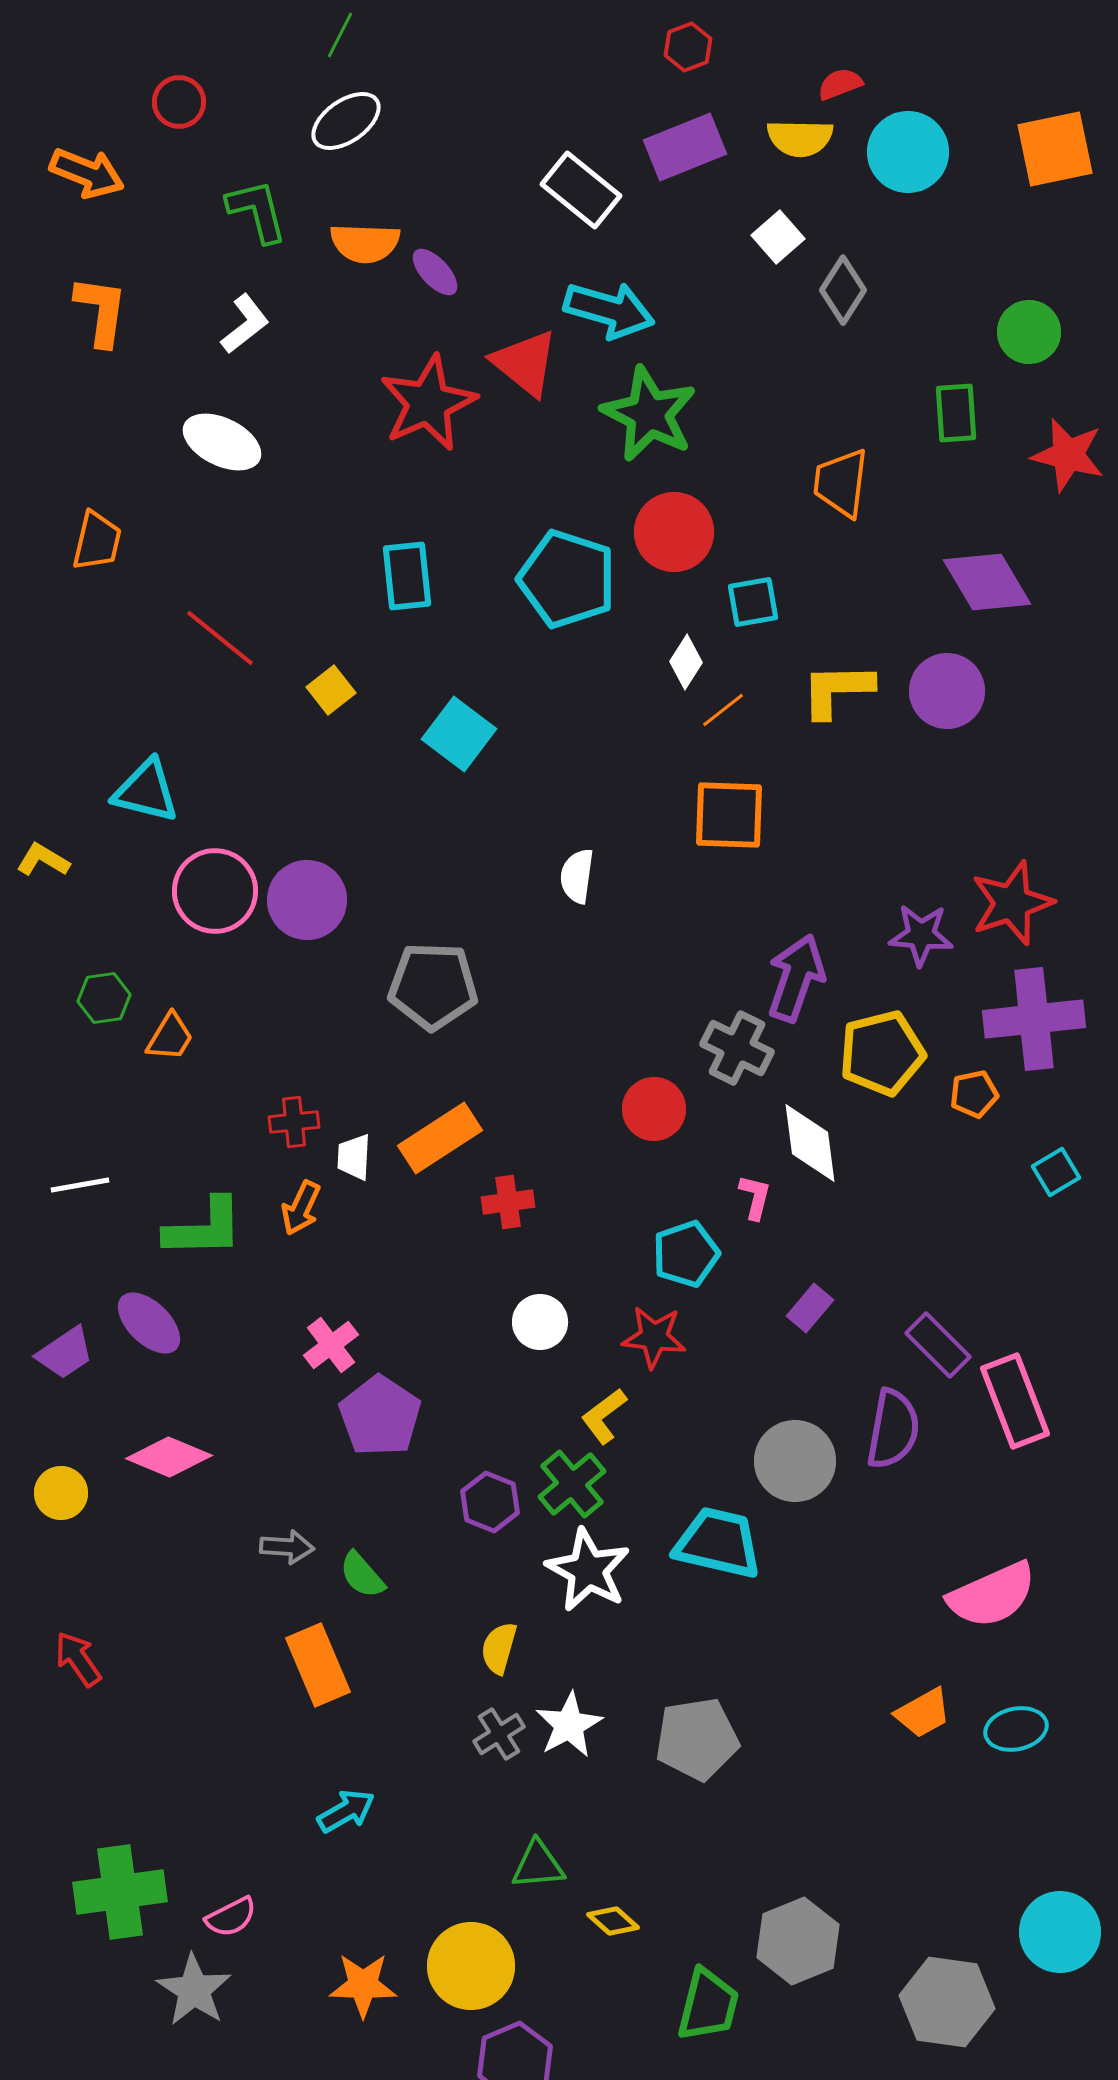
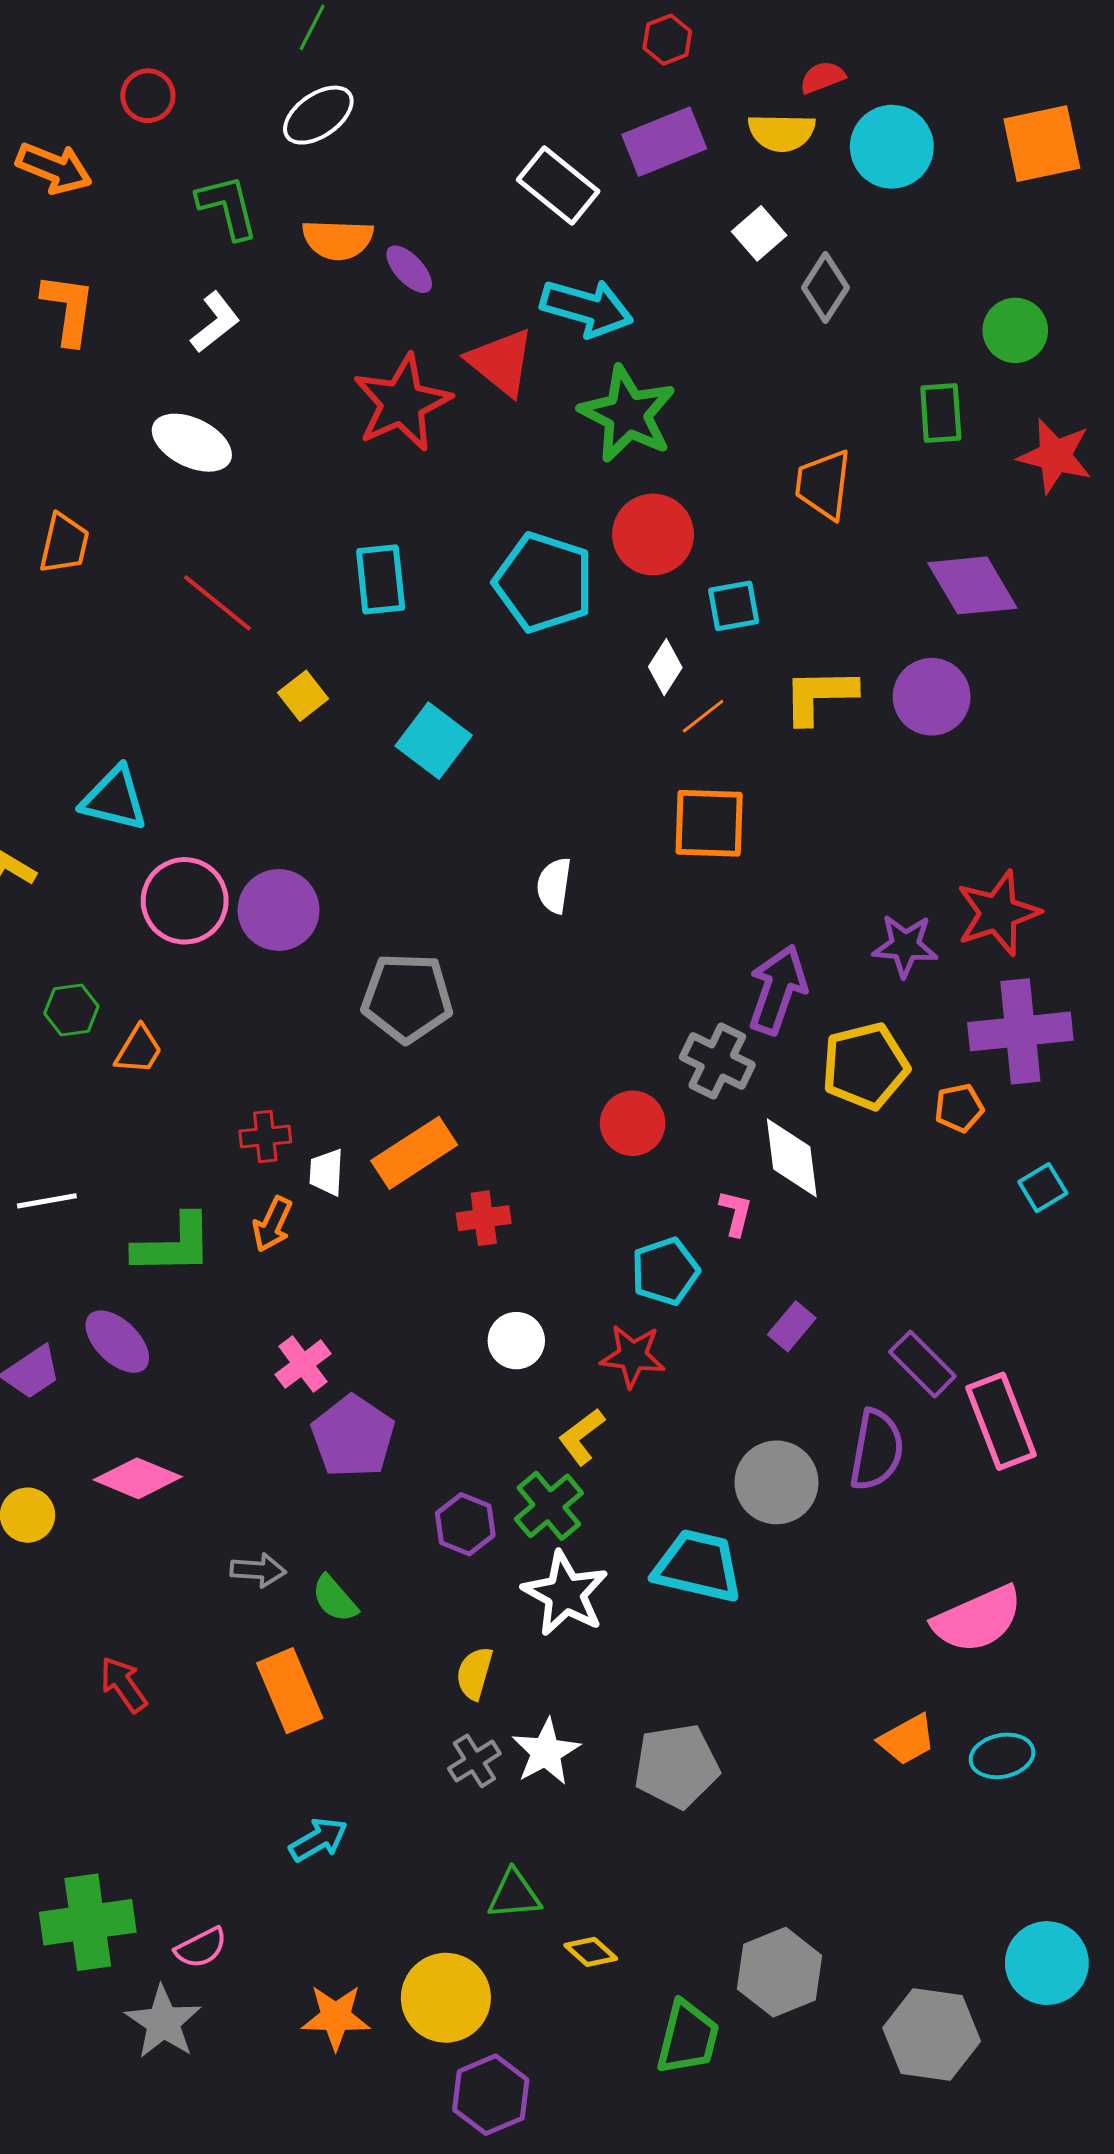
red line: (220, 638) -> (217, 603), moved
red arrow: (78, 1659) -> (123, 1684), moved

